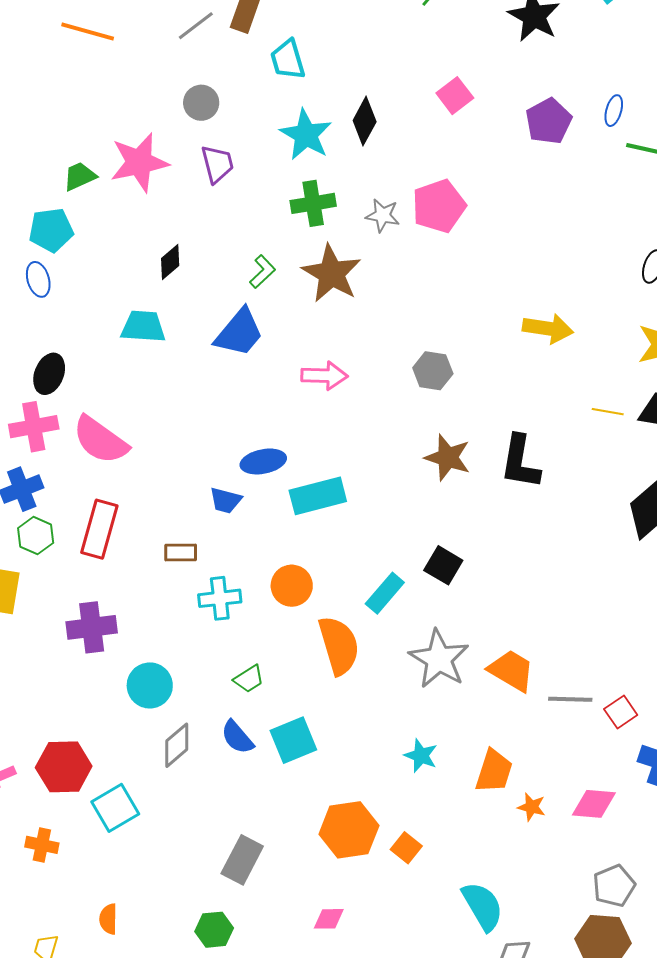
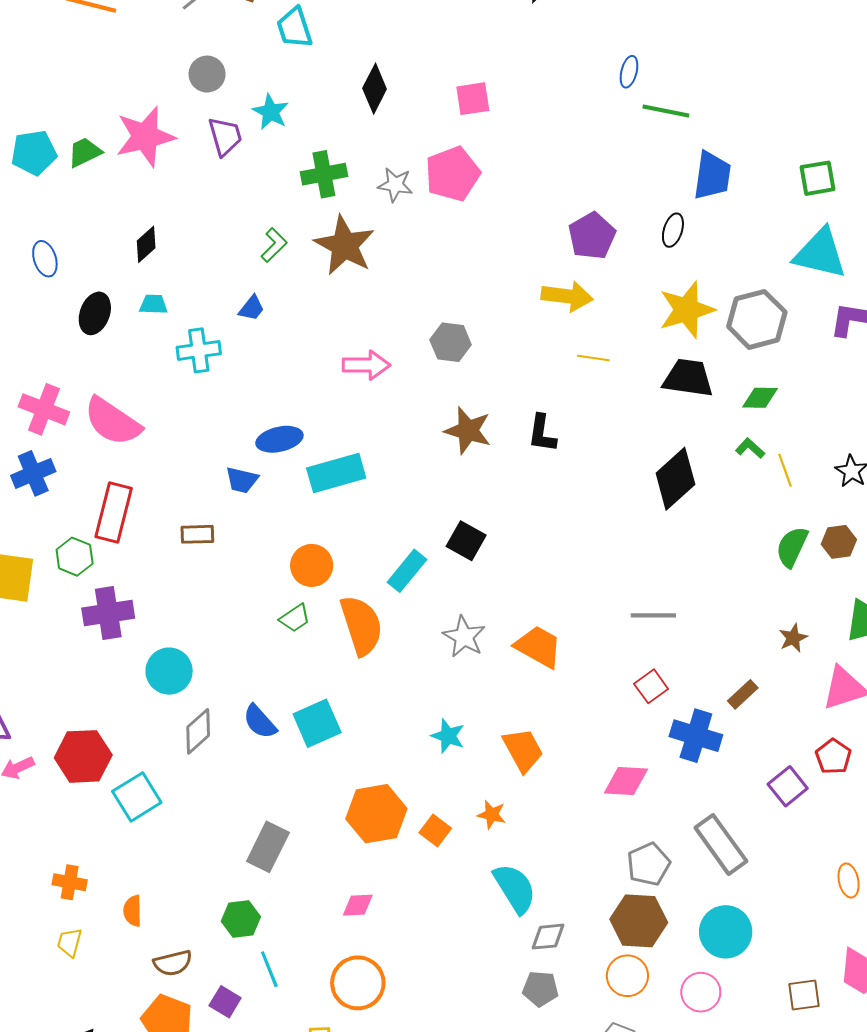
pink square: (455, 96) -> (473, 99), moved, turned 30
purple pentagon: (549, 121) -> (592, 236), moved
cyan star: (306, 135) -> (271, 112), moved, size x0.7
cyan pentagon: (51, 230) -> (34, 153), moved
black diamond: (170, 262) -> (146, 244), moved
cyan trapezoid: (143, 327) -> (153, 304), size x0.6
blue trapezoid: (239, 333) -> (252, 308), size x0.5
black ellipse: (49, 374) -> (95, 313), moved
pink arrow: (324, 376) -> (366, 365), moved
yellow line: (608, 412) -> (593, 358), moved
pink cross: (34, 427) -> (44, 409), turned 33
black L-shape: (520, 462) -> (542, 433), size x0.7
green hexagon: (36, 536) -> (75, 557), moved
cyan cross: (220, 598) -> (199, 350), moved
gray star: (439, 659) -> (464, 637), size x0.7
green trapezoid: (249, 679) -> (295, 618), moved
gray line: (570, 699) -> (653, 615), moved
orange trapezoid: (494, 771) -> (523, 750), turned -45
orange star: (532, 807) -> (492, 815), moved
orange cross: (42, 845) -> (70, 882), moved

